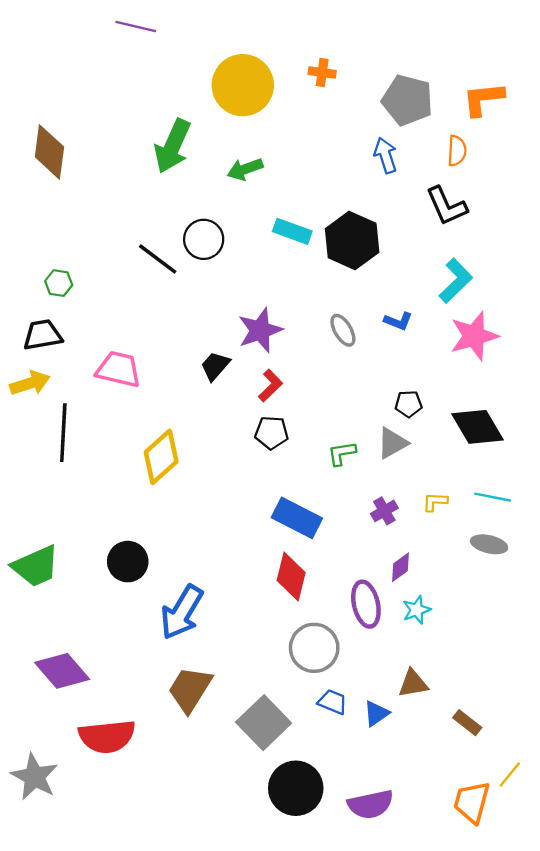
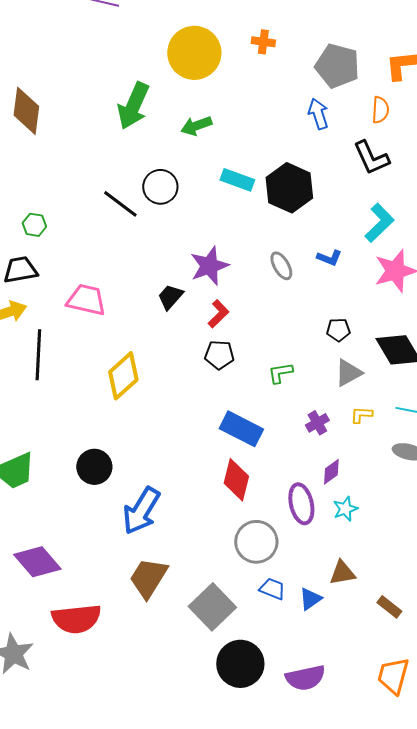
gray triangle: (392, 443) -> (348, 373), moved

